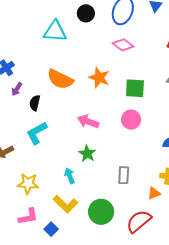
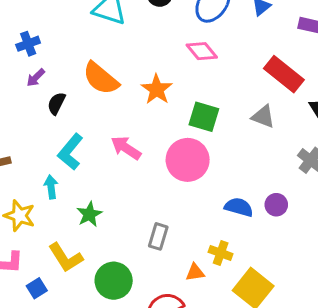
pink circle: (131, 120) -> (188, 160), size x1.5
cyan L-shape: (37, 133) -> (70, 152), moved, turned -35
green star: (87, 154) -> (89, 214), moved
cyan arrow: (70, 176) -> (51, 187), moved

